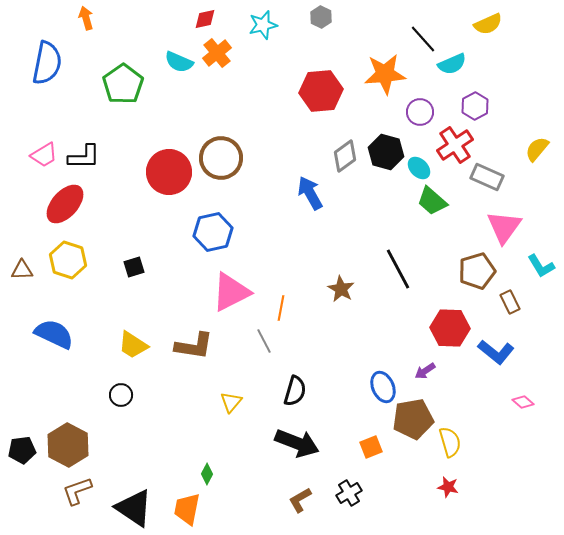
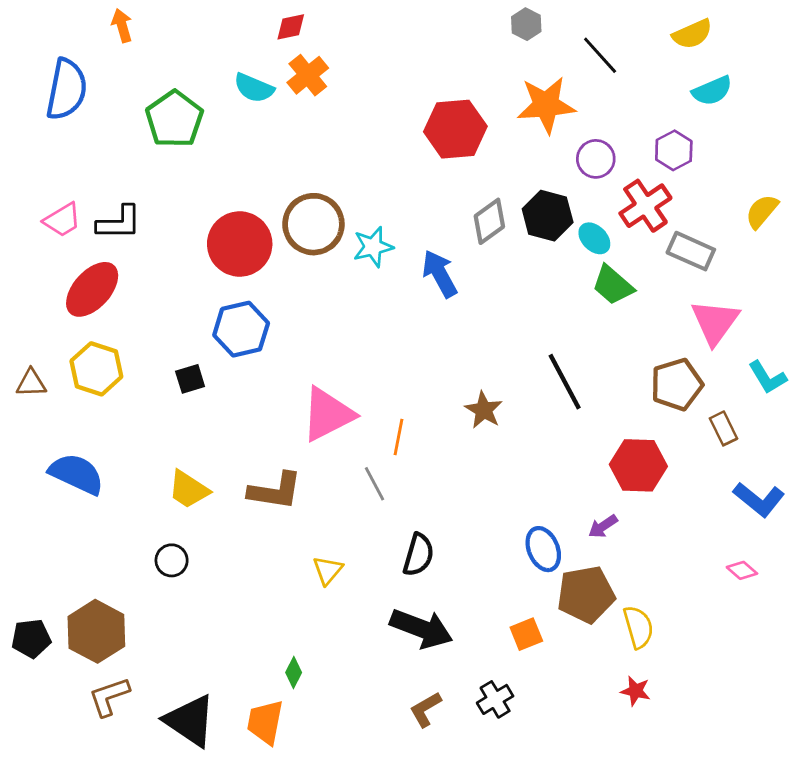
gray hexagon: (321, 17) -> (526, 24), moved
cyan star: (263, 25) -> (373, 247), moved
cyan semicircle: (452, 64) -> (712, 91), moved
blue hexagon: (213, 232) -> (241, 329), moved
blue L-shape: (496, 352) -> (759, 499), moved

